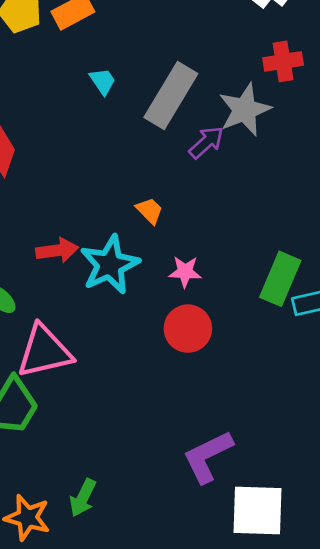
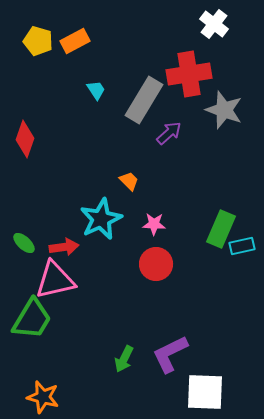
red cross: (283, 61) -> (189, 74), moved, size x1.6
gray star: (245, 110) -> (224, 110), moved, turned -30
red arrow: (57, 250) -> (64, 247), moved
green arrow: (83, 498) -> (124, 359), moved

